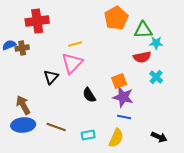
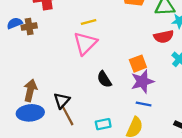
black triangle: (51, 77) -> (62, 101), moved
purple star: (123, 97) -> (142, 81), turned -30
brown arrow: (23, 105) -> (30, 90), turned 42
brown line: (56, 127) -> (67, 115), turned 42

